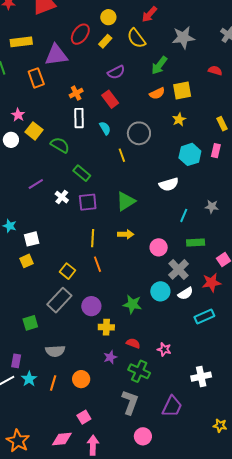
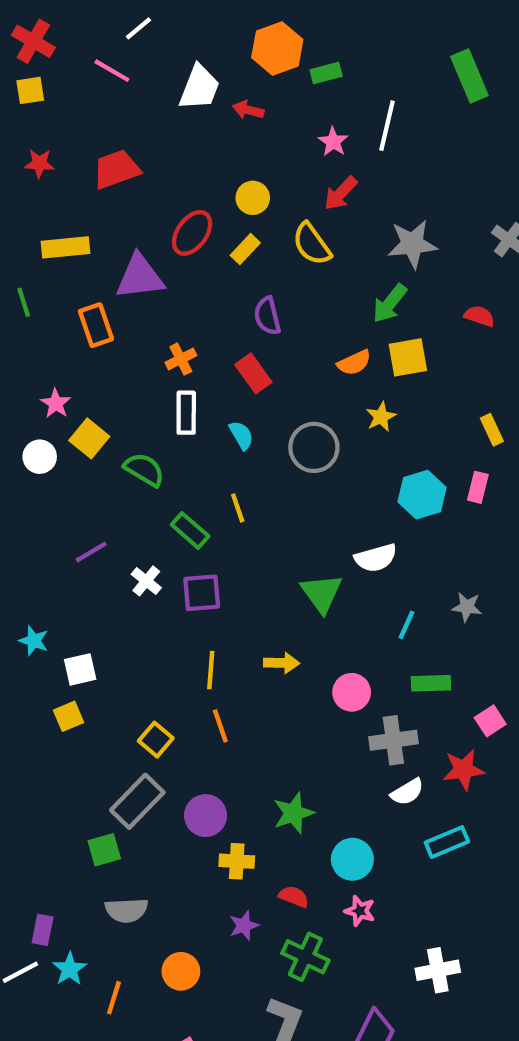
green arrow: (159, 65) -> (390, 303), moved
purple semicircle: (116, 72) -> (267, 316), turned 102
yellow star: (179, 119) -> (381, 417), moved
yellow line: (122, 155) -> (238, 508), moved
green triangle: (126, 201) -> (322, 593), moved, turned -35
gray cross: (179, 269) -> (393, 740), turned 35
cyan circle: (160, 291) -> (352, 859), moved
green star: (132, 304) -> (293, 813), turned -30
green square: (30, 323) -> (104, 850), moved
orange line: (53, 383) -> (114, 998), moved

